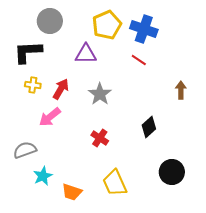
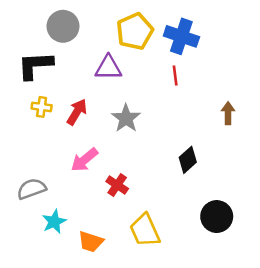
red line: (139, 60) -> (175, 75), turned 49
pink arrow: (50, 117) -> (84, 160), moved
red cross: (100, 138) -> (117, 185), moved

